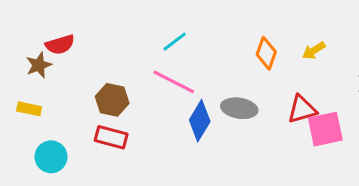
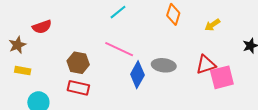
cyan line: (175, 42) -> (118, 12), moved
orange diamond: (266, 53) -> (173, 14), moved
brown star: (39, 65) -> (17, 45), moved

